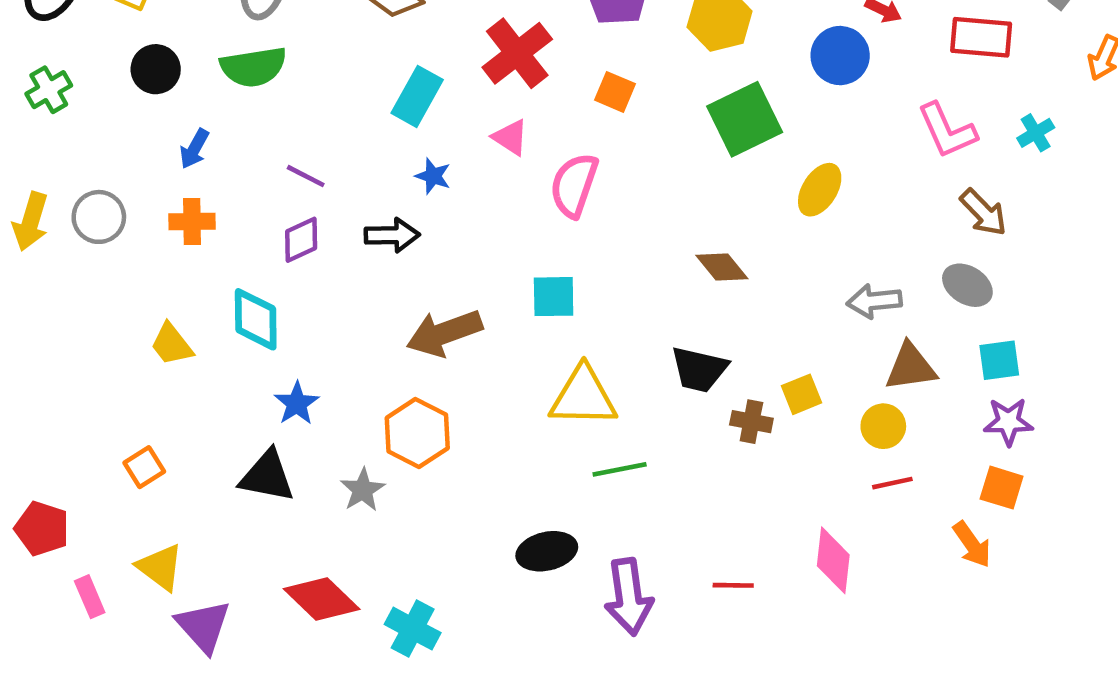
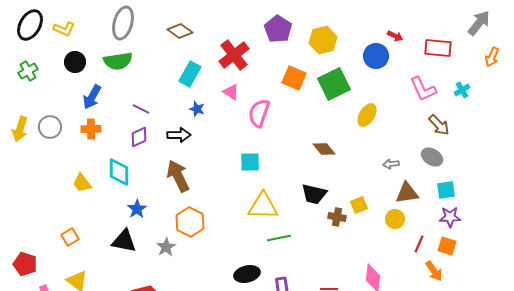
orange square: (615, 92) -> (294, 78), moved, size x1.4
blue arrow: (194, 149) -> (92, 97), size x1.4
gray arrow: (874, 301) -> (391, 164), size x0.7
brown arrow: (444, 333) -> (178, 176), moved, turned 84
red line: (892, 483) -> (419, 244), moved, turned -54

